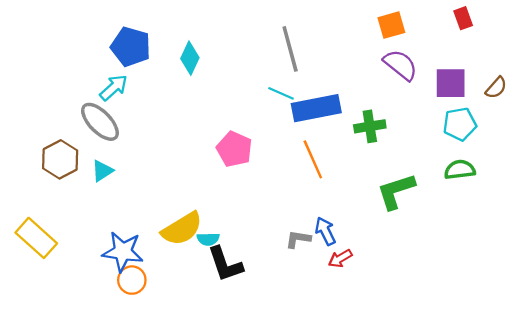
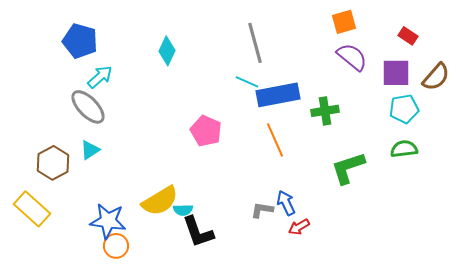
red rectangle: (463, 18) -> (408, 36), moved, turned -36
blue pentagon: (131, 47) -> (80, 41), moved
brown semicircle: (496, 88) -> (436, 77), size x1.4
brown hexagon: (60, 159) -> (53, 163), moved

